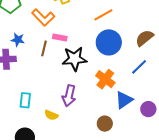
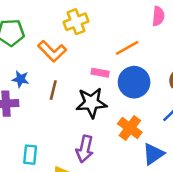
pink rectangle: (60, 37) -> (100, 73), moved

